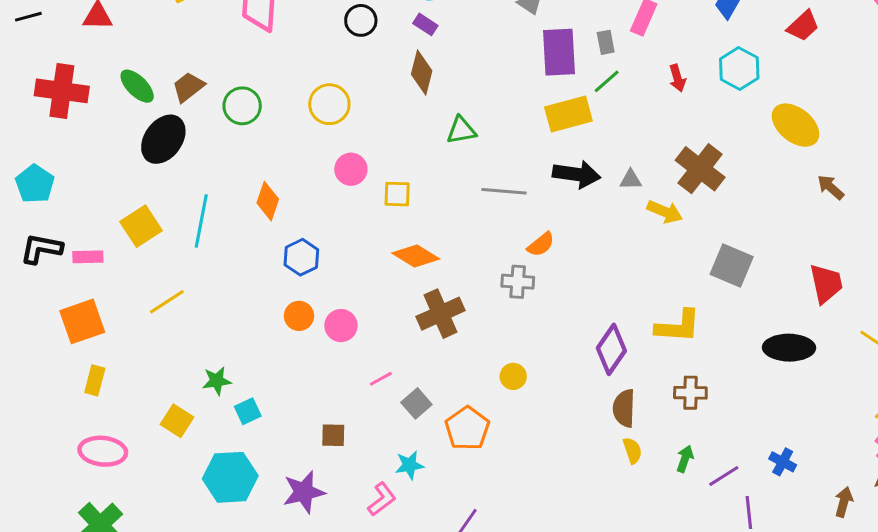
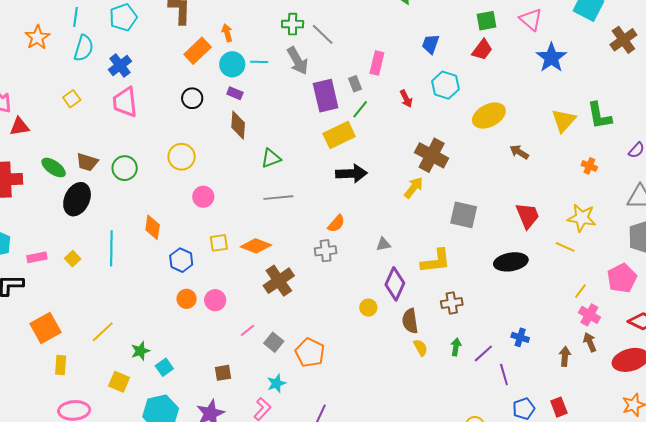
brown trapezoid: (188, 87) -> (87, 162), turned -115
yellow ellipse: (795, 125) -> (489, 116), turned -56
gray triangle: (631, 180) -> (383, 244), moved
gray line: (504, 191) -> (278, 198), moved
yellow square: (397, 194) -> (219, 243), moved
yellow arrow: (665, 212) -> (414, 188), turned -65
yellow square: (141, 226) -> (73, 259), size x0.6
pink rectangle: (88, 257) -> (37, 257), moved
yellow line: (167, 302) -> (103, 332), moved
yellow circle: (513, 376) -> (368, 308), moved

